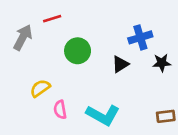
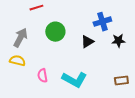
gray arrow: (23, 37) -> (20, 38), moved
yellow semicircle: (40, 88) -> (17, 61), moved, turned 49

